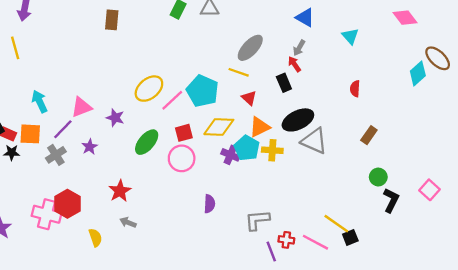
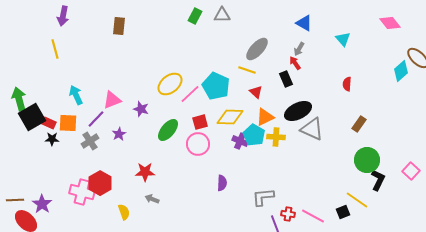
brown rectangle: (112, 20) -> (119, 26), moved
green circle: (378, 177) -> (367, 160), size x1.6
red star: (120, 191) -> (145, 172), turned 30
yellow line: (336, 224) -> (357, 200), moved

